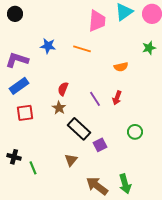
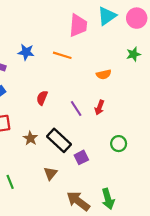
brown star: (59, 108) -> (30, 138), moved

